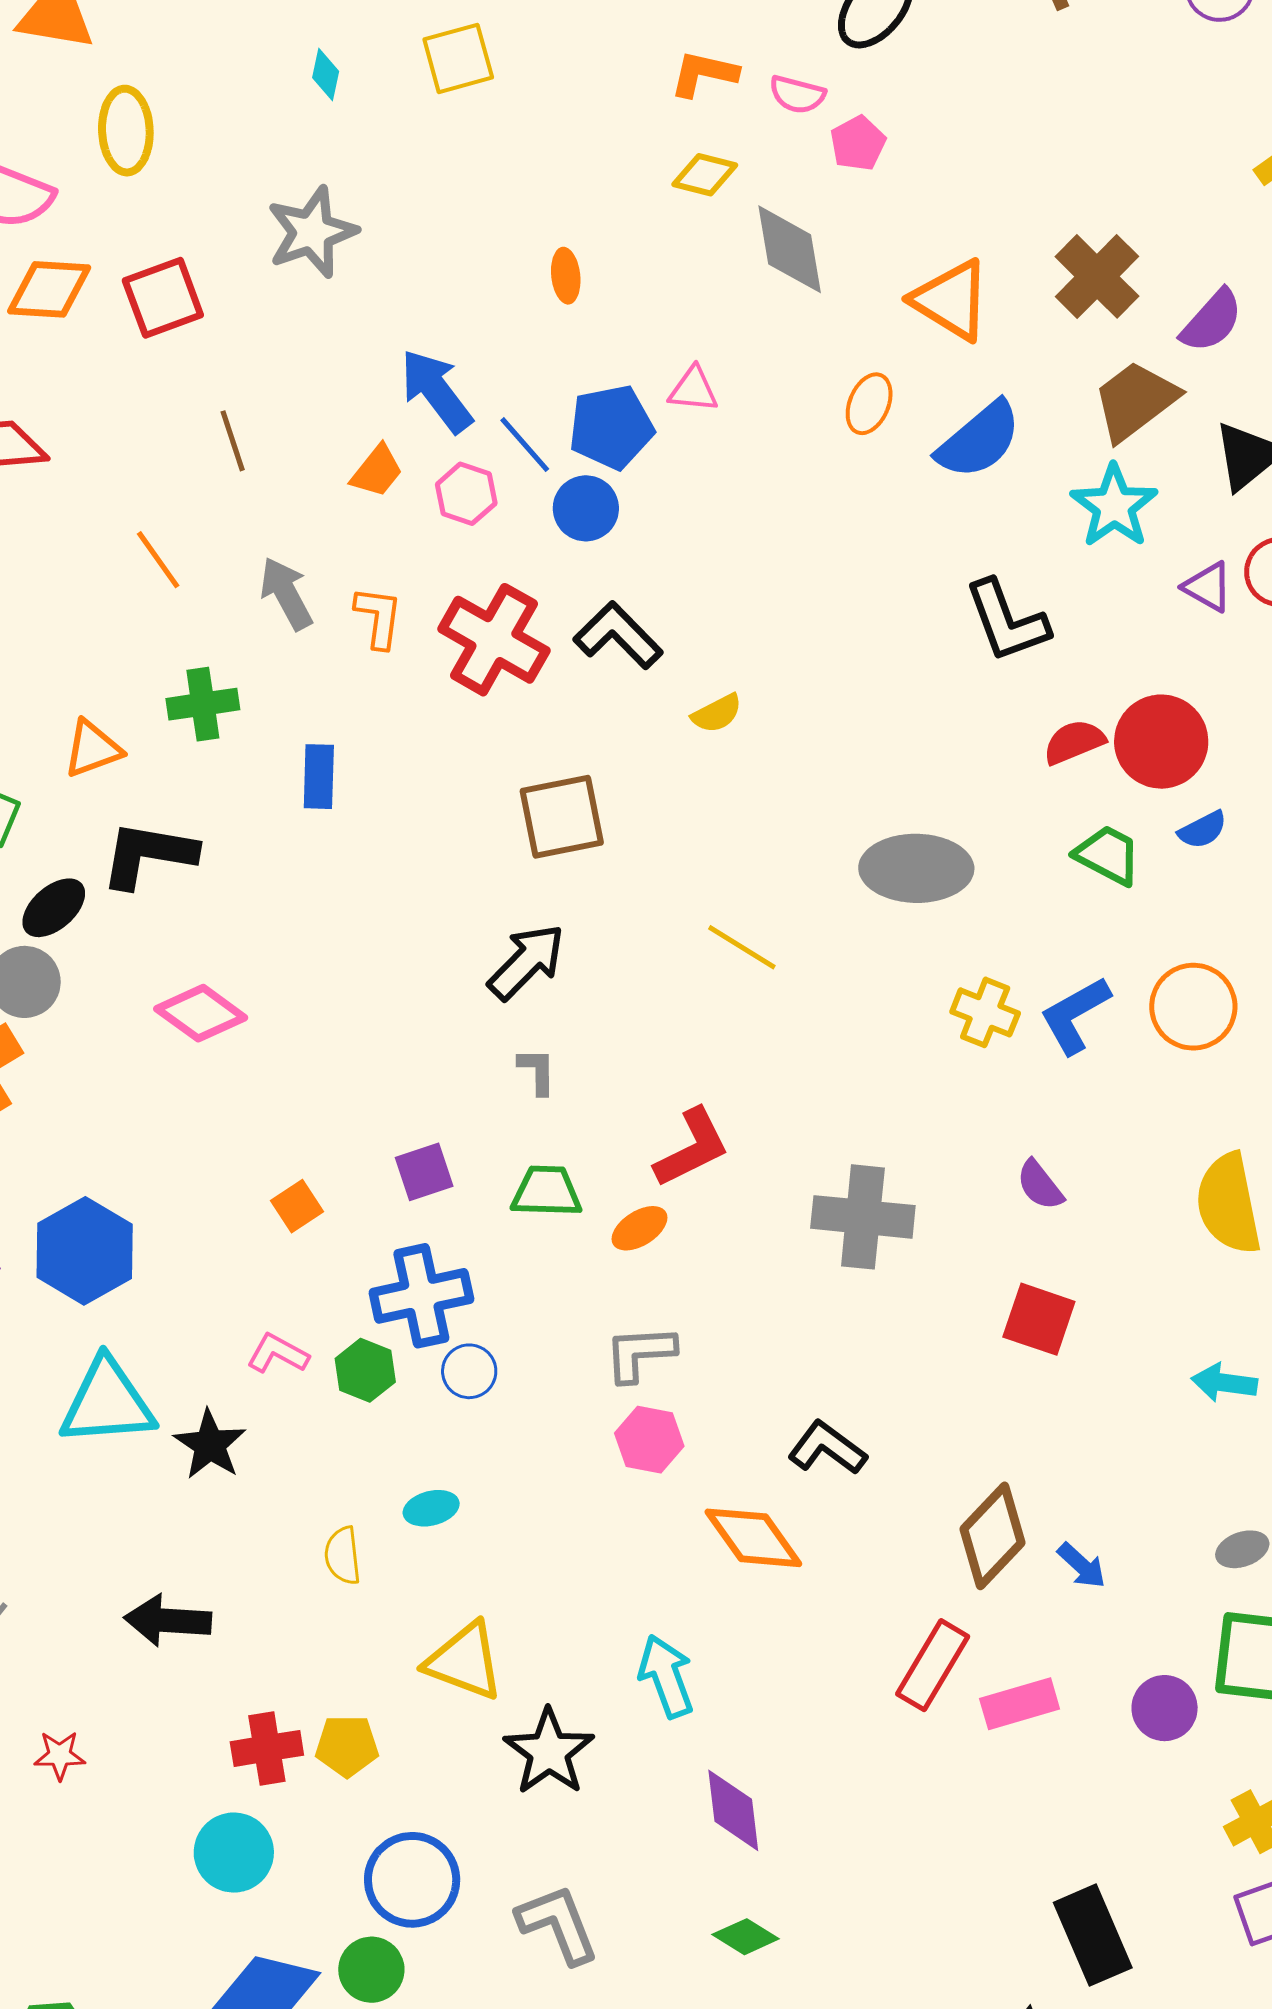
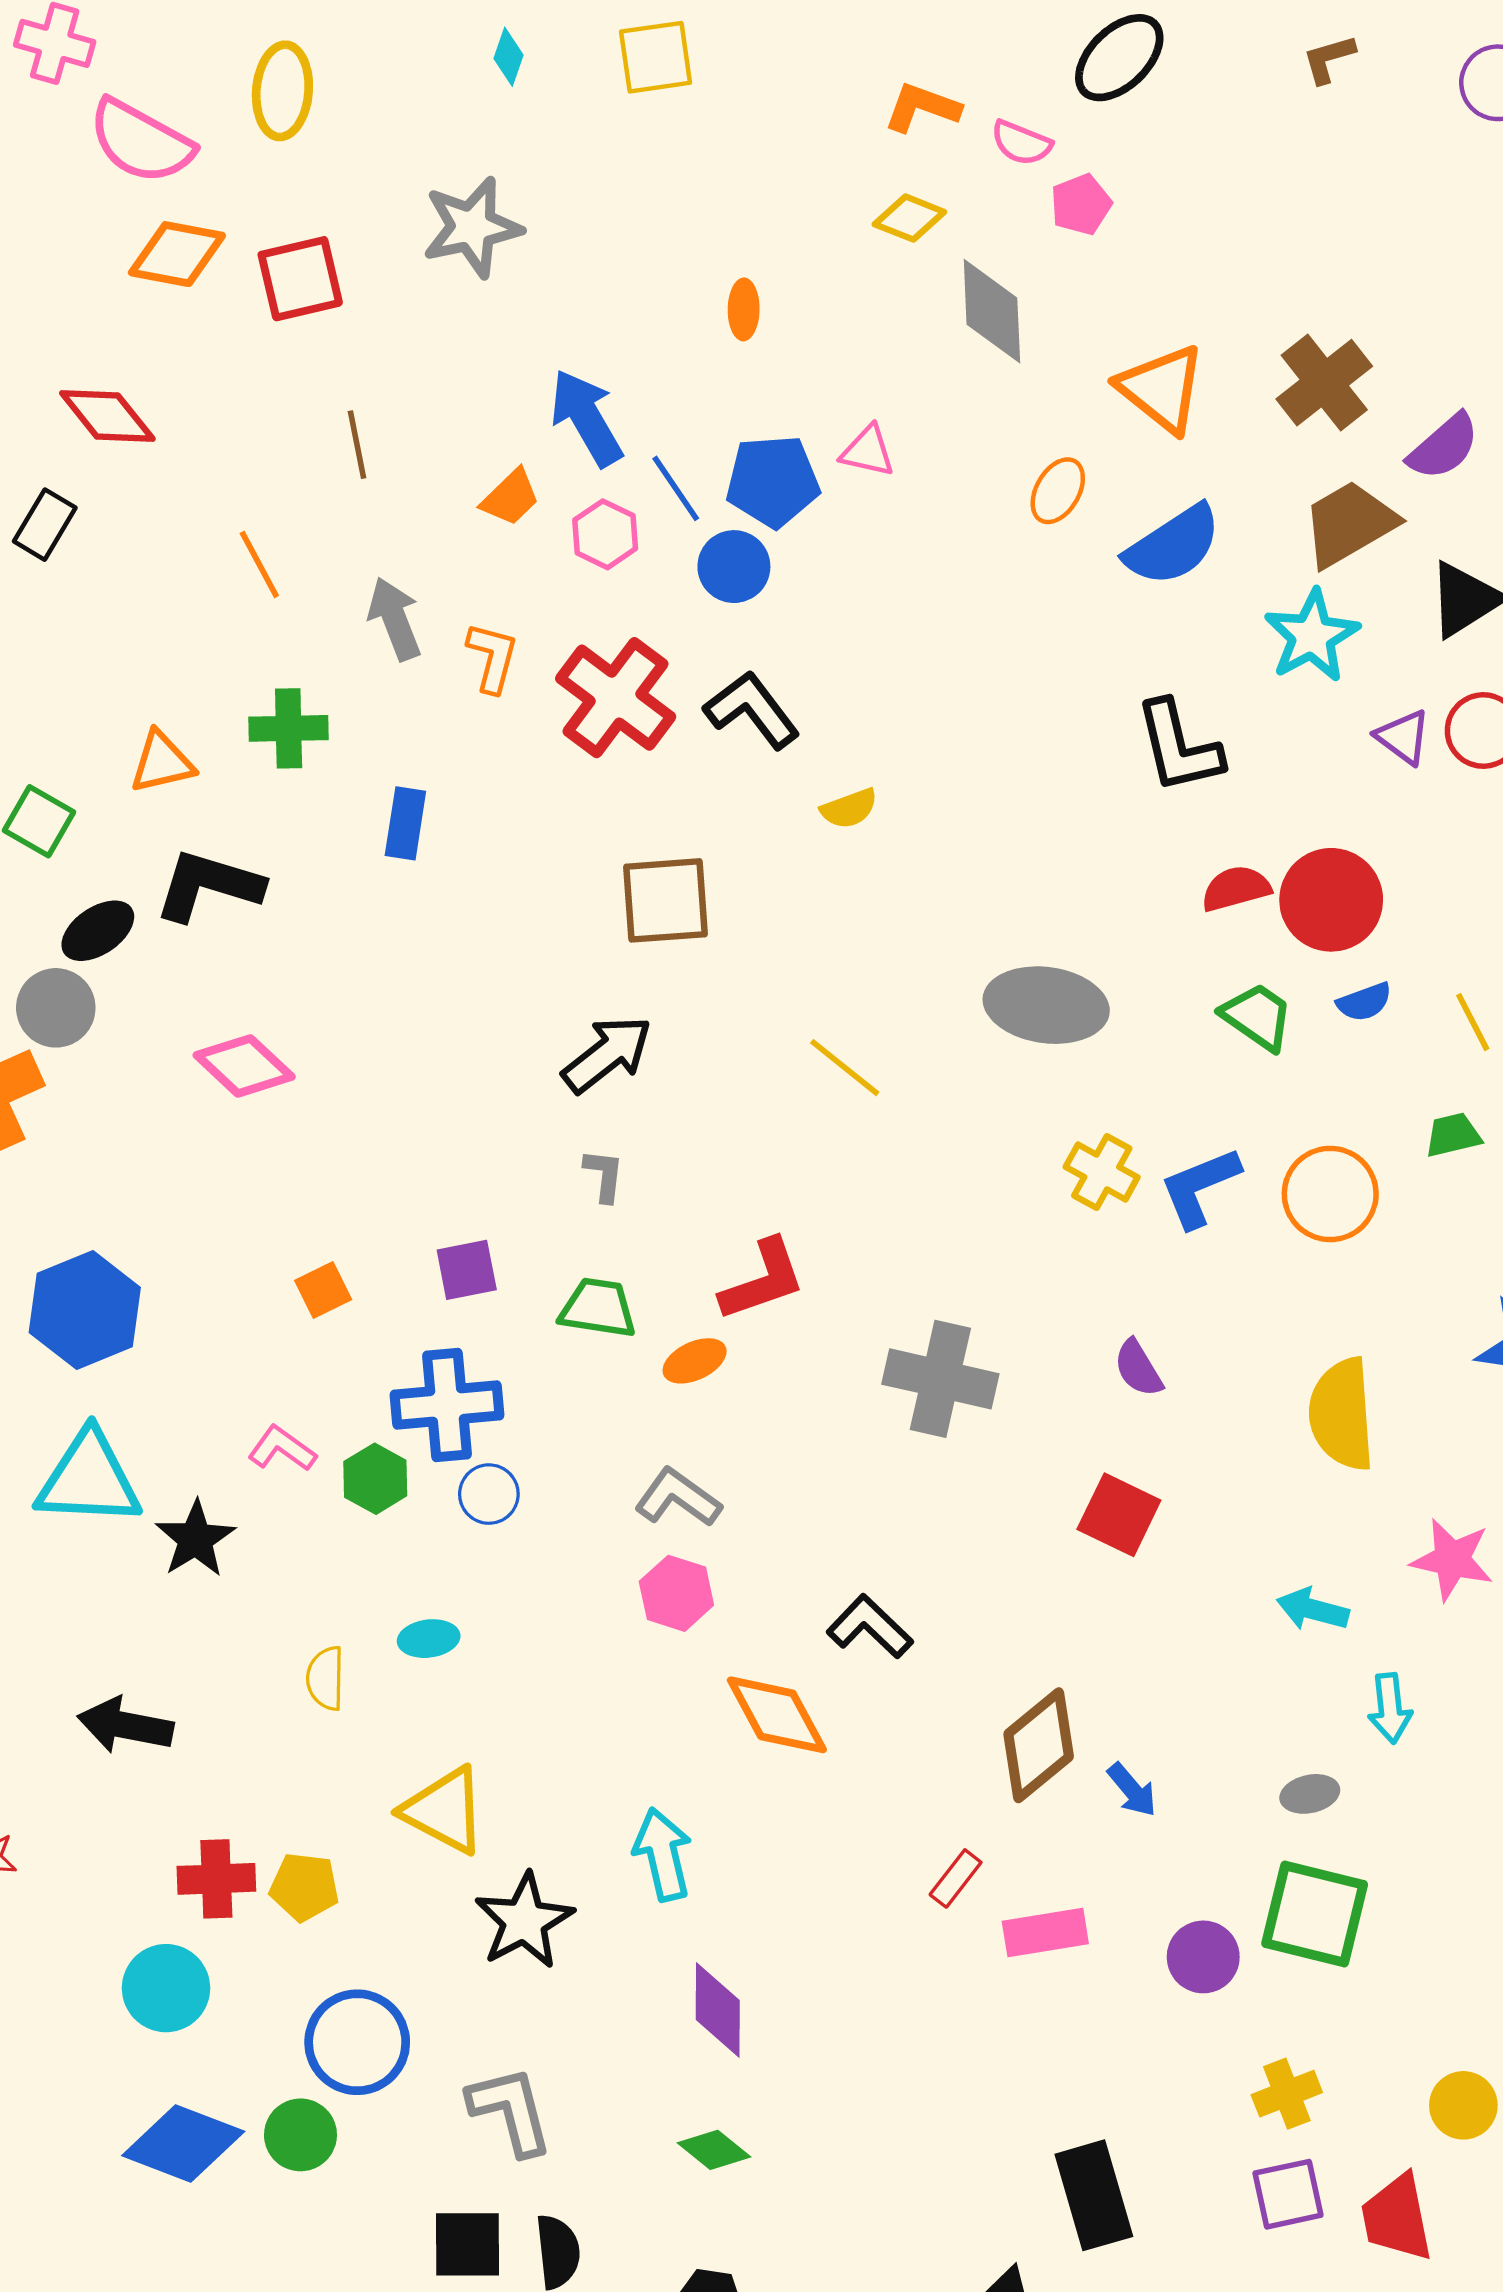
gray L-shape: (640, 1353) -> (678, 1498), turned 32
red rectangle: (933, 1665) -> (956, 1878), size x0.6

